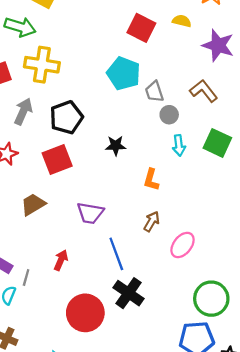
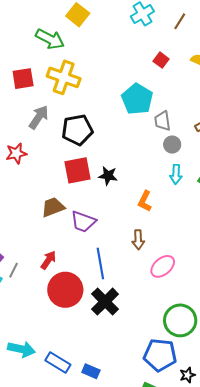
red square: (141, 28) -> (161, 60), size x0.6
black star: (116, 146) -> (108, 176), moved
red square: (57, 160) -> (78, 170), moved
brown trapezoid: (33, 204) -> (53, 207), moved
brown arrow: (152, 221) -> (138, 240), turned 138
red circle: (85, 313) -> (65, 290), moved

